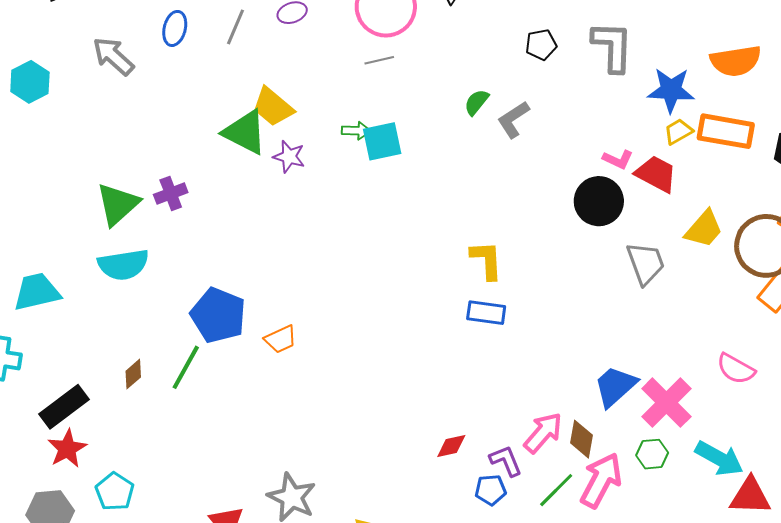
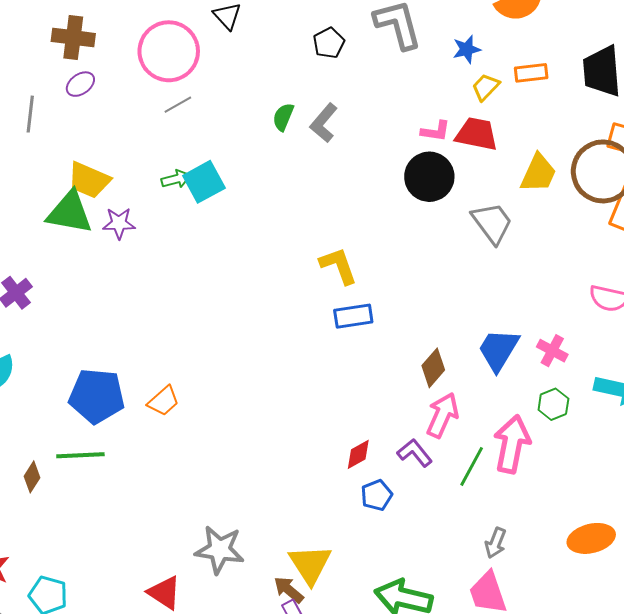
blue star: (671, 90) -> (467, 49), size x0.6
orange rectangle: (726, 131) -> (531, 73), size x0.6
green line: (186, 367) -> (80, 455), turned 75
pink cross: (666, 403) -> (552, 351), size x0.6
brown diamond: (582, 439) -> (433, 368), moved, turned 48
blue pentagon: (491, 490) -> (377, 495), moved

